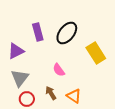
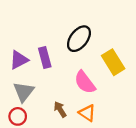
purple rectangle: (38, 32) -> (45, 58), moved
pink semicircle: (59, 70) -> (85, 82), moved, size x1.5
red circle: (27, 99) -> (18, 116), moved

